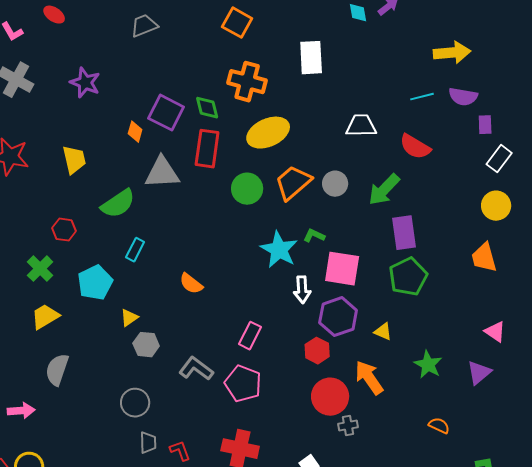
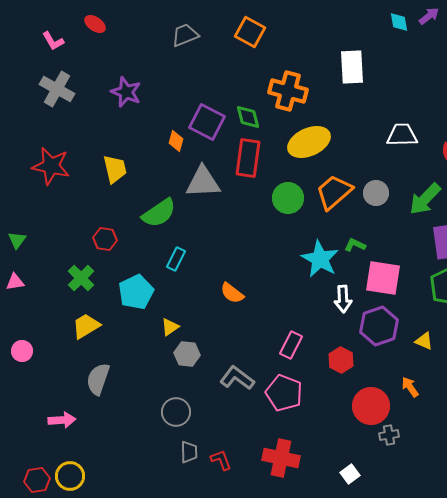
orange square: (237, 23) -> (250, 32), moved
red hexagon: (317, 351) -> (341, 360), moved
orange arrow: (369, 378) -> (410, 387), size x0.6

